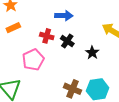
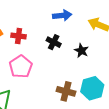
blue arrow: (64, 16) -> (62, 15), moved
red cross: (47, 36) -> (19, 36), moved

